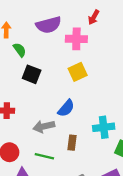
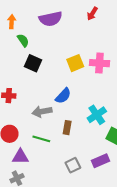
pink cross: (76, 39) -> (99, 63), moved
cyan cross: (104, 127) -> (97, 115), turned -30

